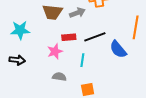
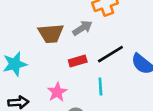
pink star: (55, 51) -> (57, 92), moved

